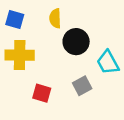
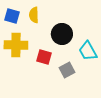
yellow semicircle: (55, 18) -> (34, 15), moved
red square: (42, 93) -> (44, 57), moved

